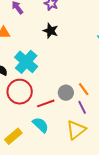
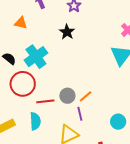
orange line: (84, 89) -> (86, 96), turned 72
cyan semicircle: (41, 125) -> (35, 121), turned 30

